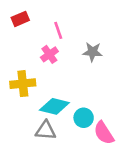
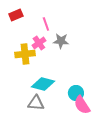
gray star: (92, 52) -> (61, 41), moved
yellow cross: (23, 84) -> (25, 54), moved
cyan circle: (84, 118) -> (76, 93), moved

